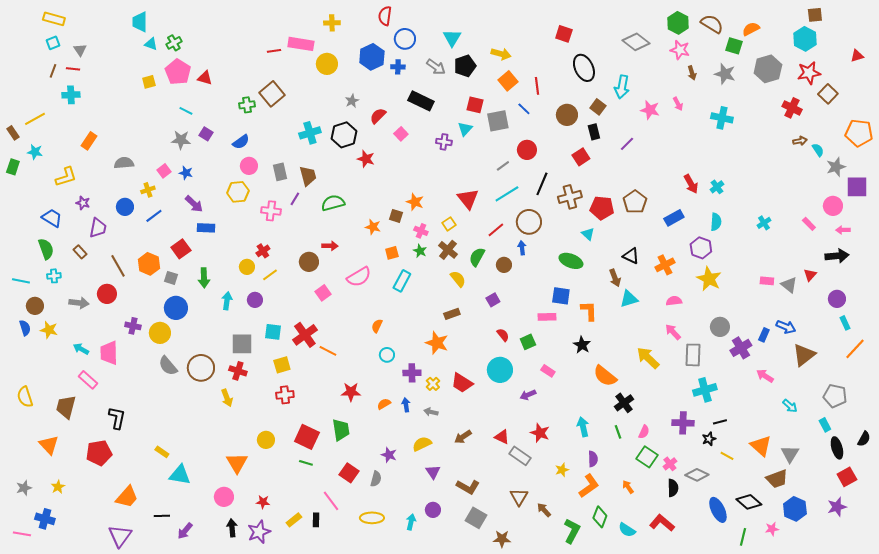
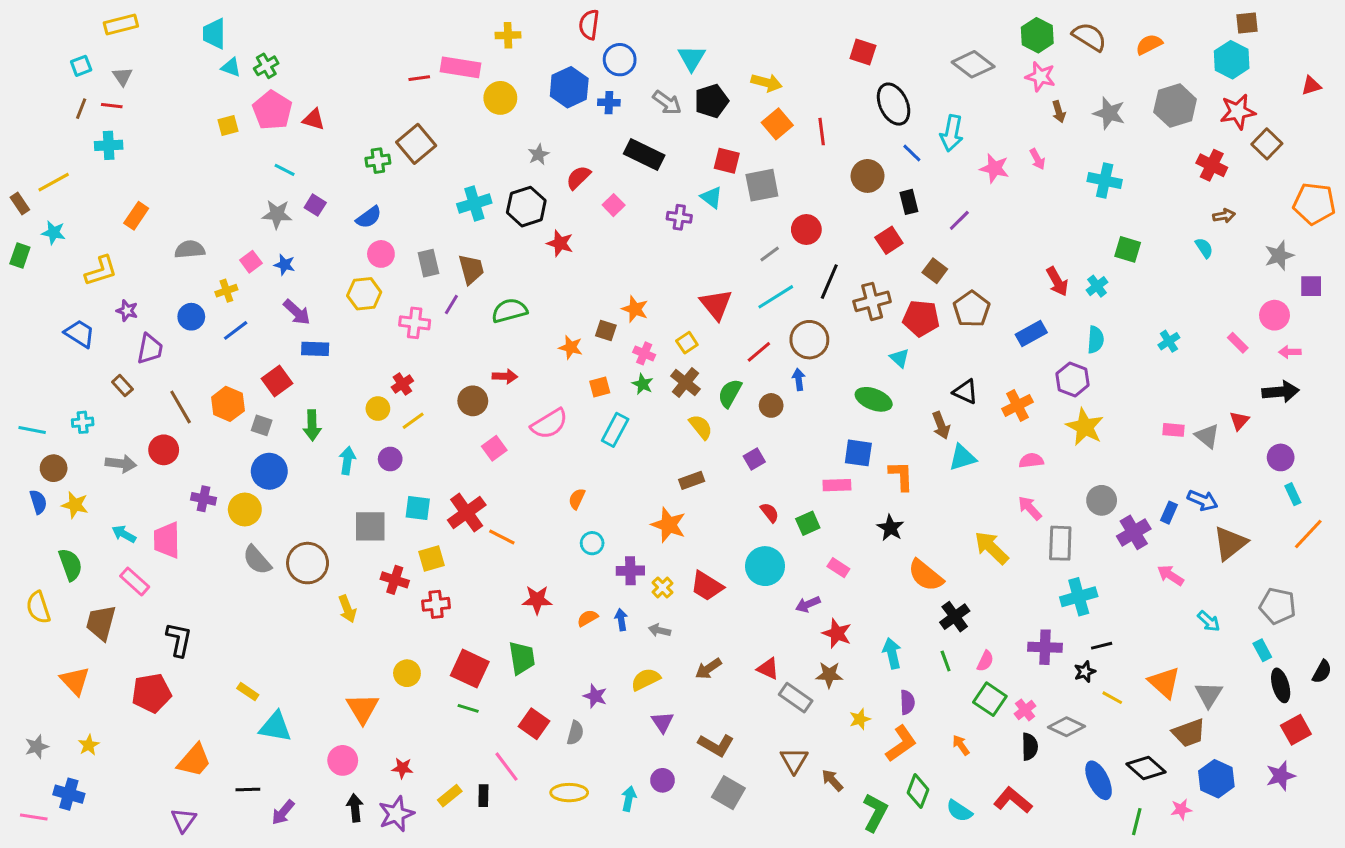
yellow rectangle: (54, 19) -> (121, 24), moved, turned -30
green square: (734, 46) -> (1128, 249), moved
brown square: (598, 107) -> (935, 271), moved
blue line: (524, 109) -> (912, 153), moved
cyan triangle: (465, 129) -> (711, 197), turned -35
cyan semicircle: (818, 150) -> (1204, 248), moved
purple square: (857, 187) -> (1311, 286), size x0.7
green semicircle: (46, 249) -> (70, 565), moved
red cross: (238, 371) -> (395, 580), moved
red star: (540, 433) -> (837, 633), moved
purple triangle: (120, 536) -> (184, 820), size x0.7
brown star: (502, 539) -> (829, 675), moved

